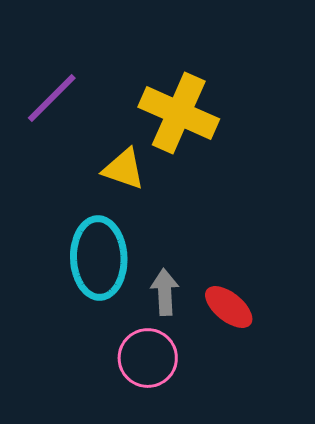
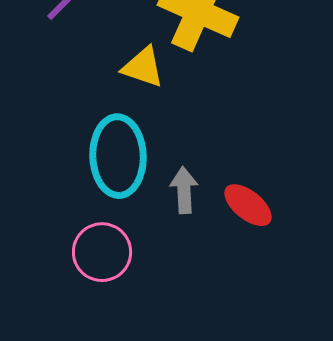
pink circle: (148, 358) -> (102, 252), moved

